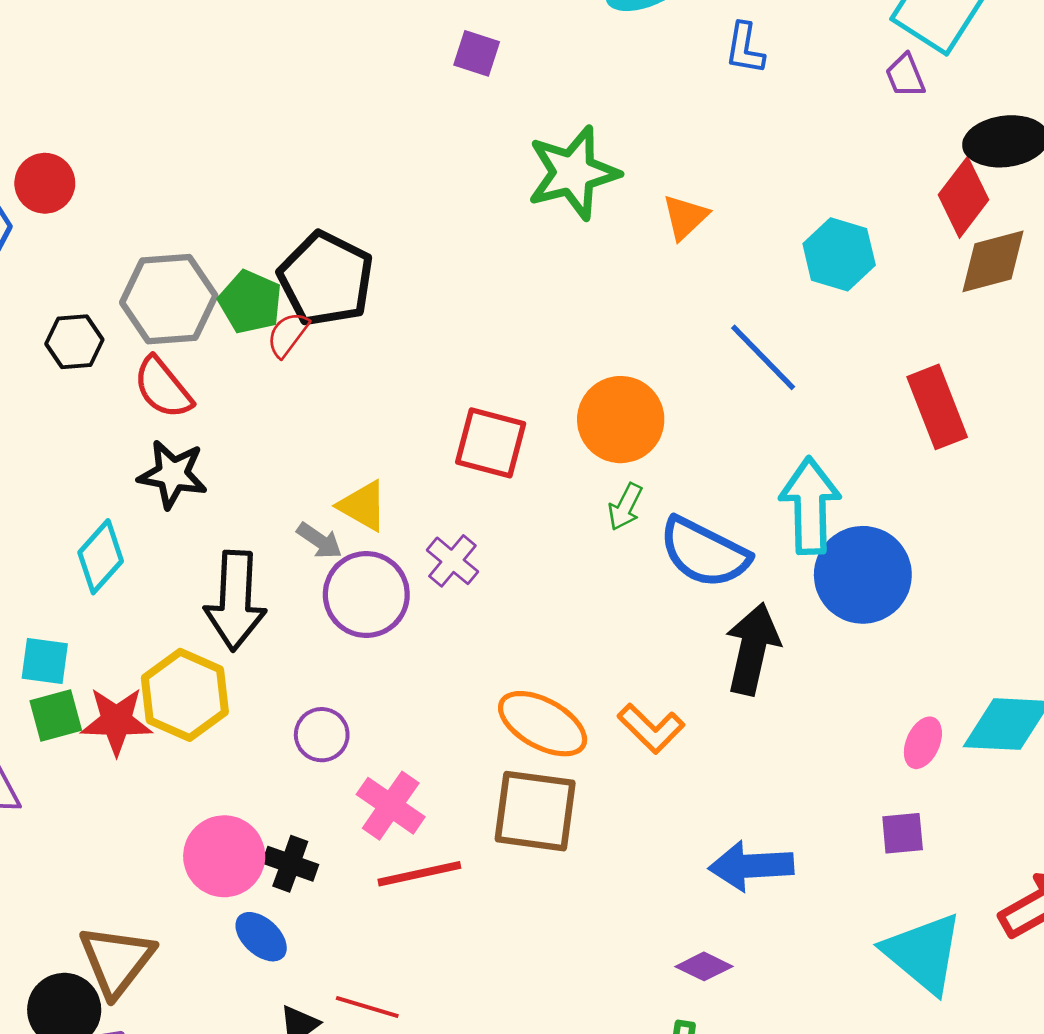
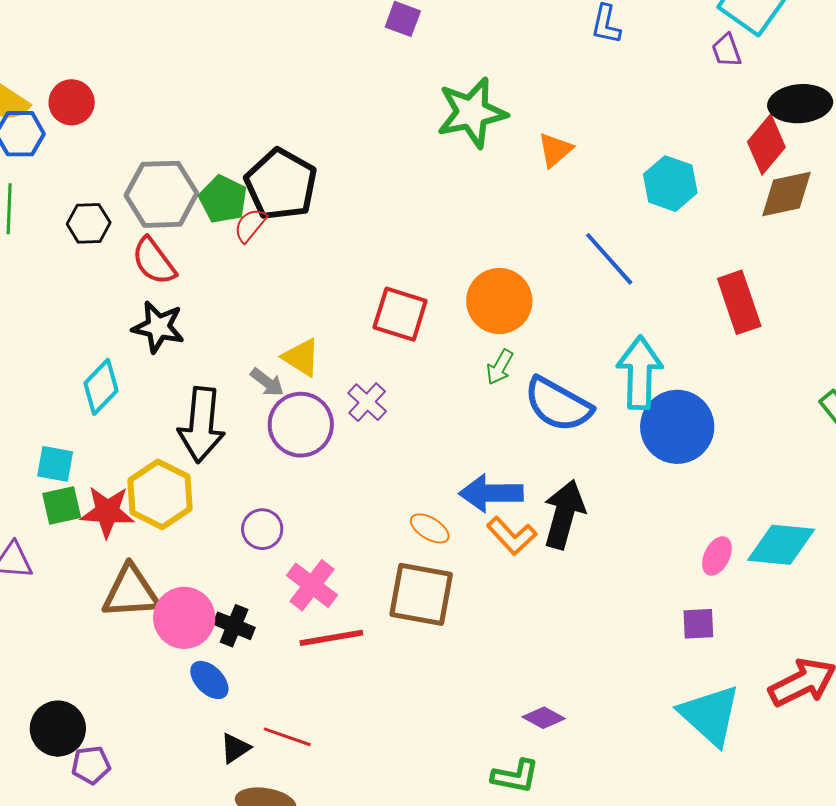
black arrow: (753, 649) -> (564, 514), moved
orange ellipse: (543, 724) -> (430, 528), size x0.6
blue arrow: (751, 866) -> (491, 493), moved
brown triangle: (116, 961) -> (131, 592), moved, turned 46

